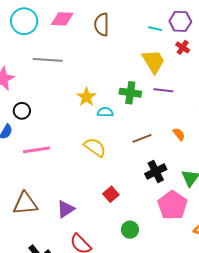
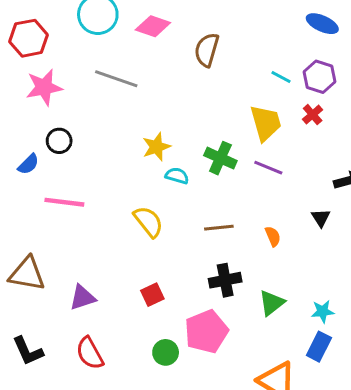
pink pentagon: (173, 205) -> (206, 332), moved

